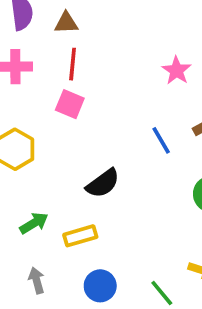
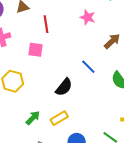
red line: (73, 64) -> (46, 24), moved
blue line: (161, 140) -> (88, 67), moved

